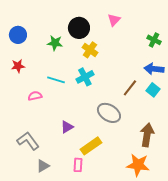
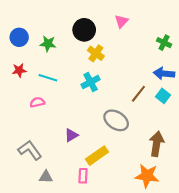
green star: (55, 43) -> (48, 44), moved
cyan line: (56, 80) -> (48, 78), moved
gray triangle: (43, 166) -> (46, 177), turned 32

